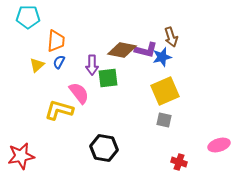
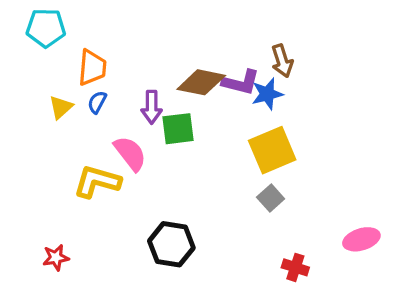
gray square: (164, 120) -> (271, 198), turned 35
red star: (21, 156) -> (56, 258), moved, size x0.6

